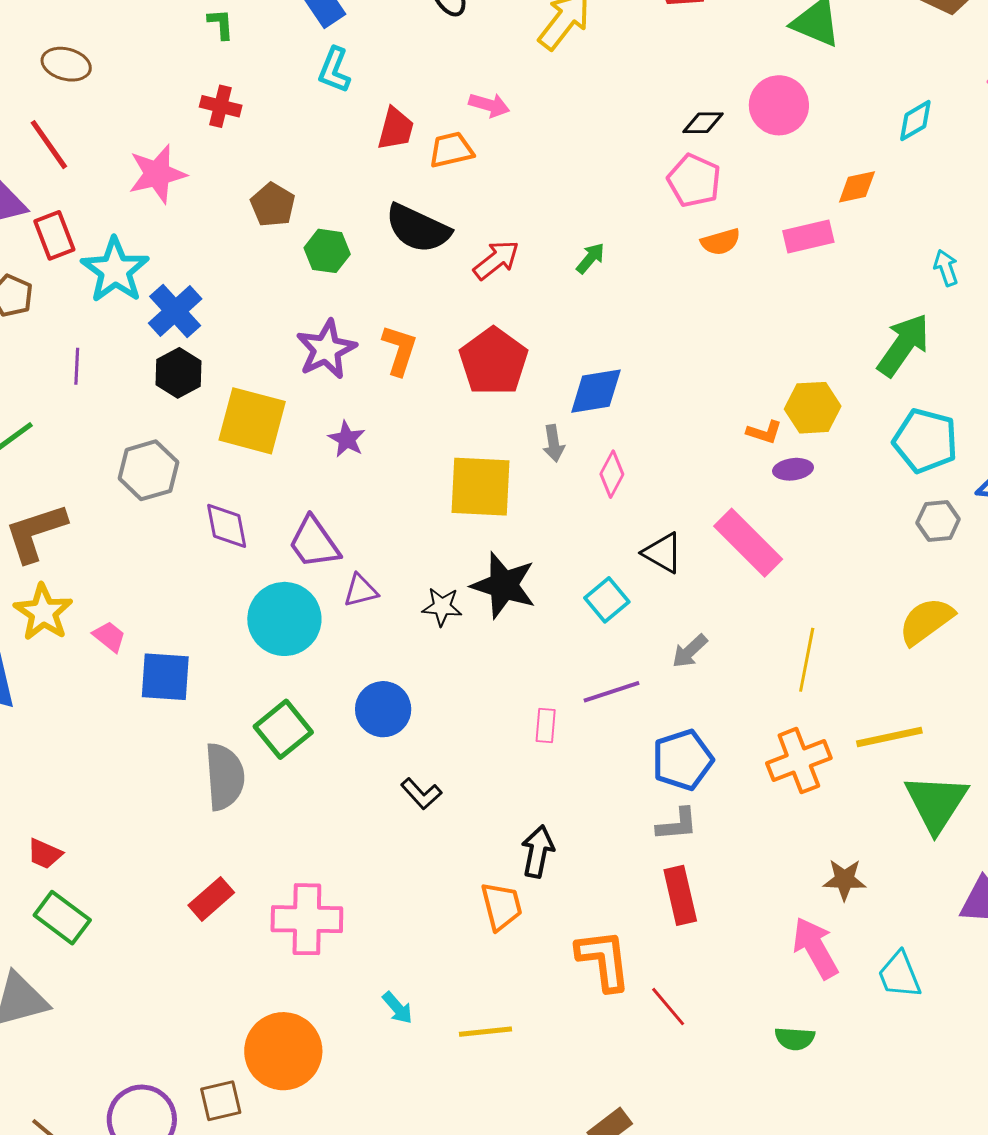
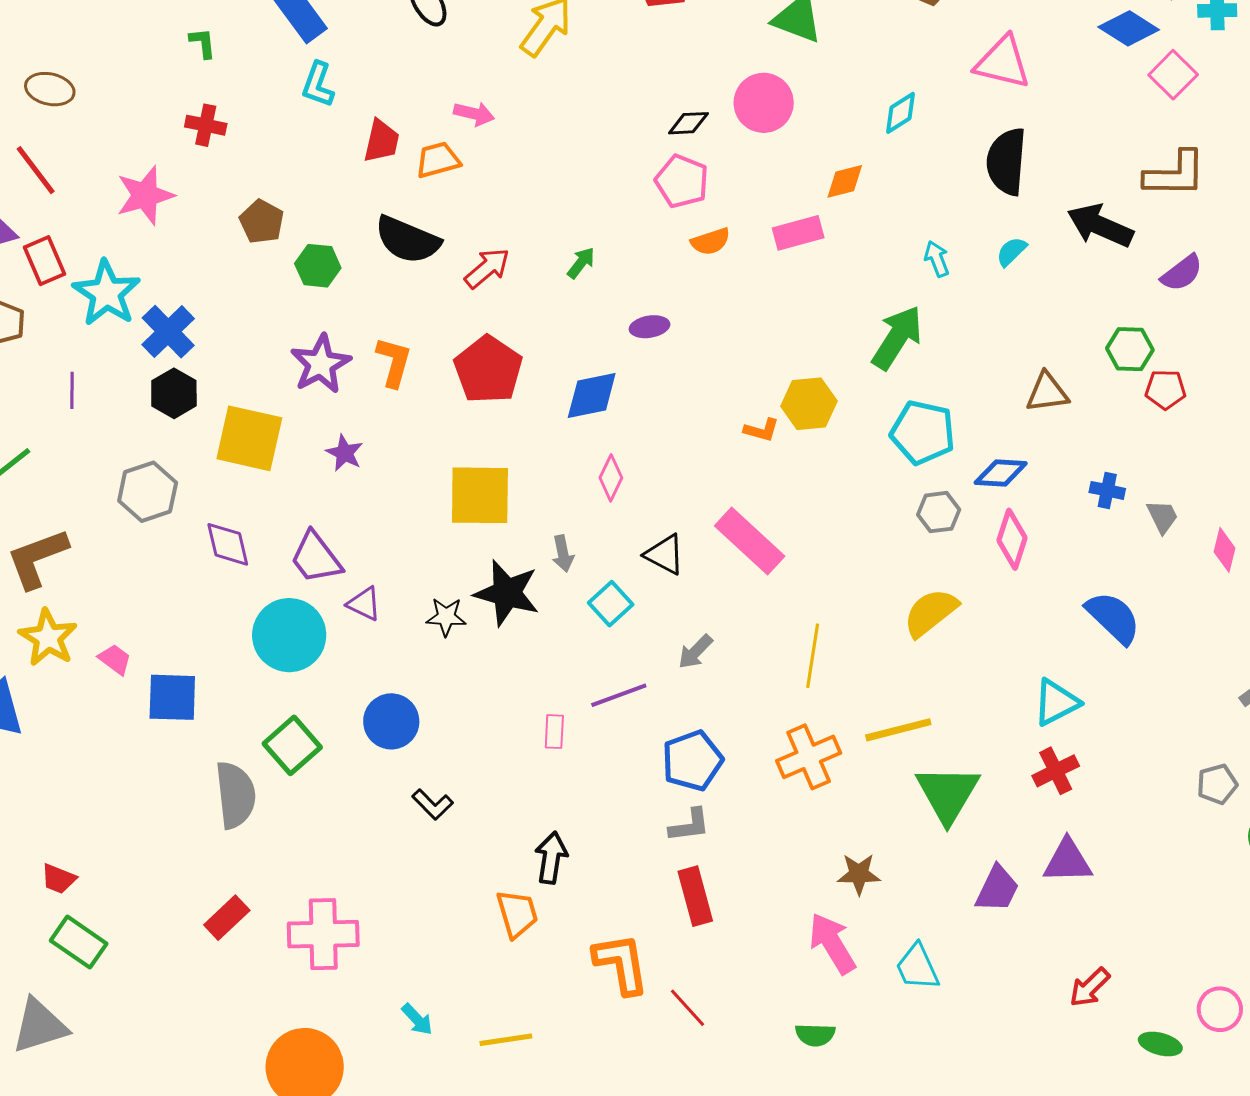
gray arrow: (554, 443) -> (563, 554), moved
purple ellipse: (793, 469) -> (650, 327), moved
purple triangle: (361, 590) -> (364, 604), turned 42

